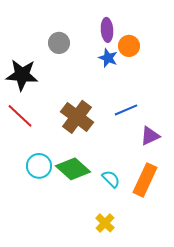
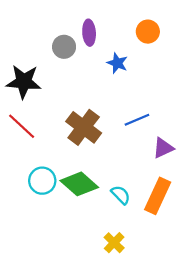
purple ellipse: (107, 30) -> (89, 33), moved
orange circle: (129, 46) -> (148, 32), moved

